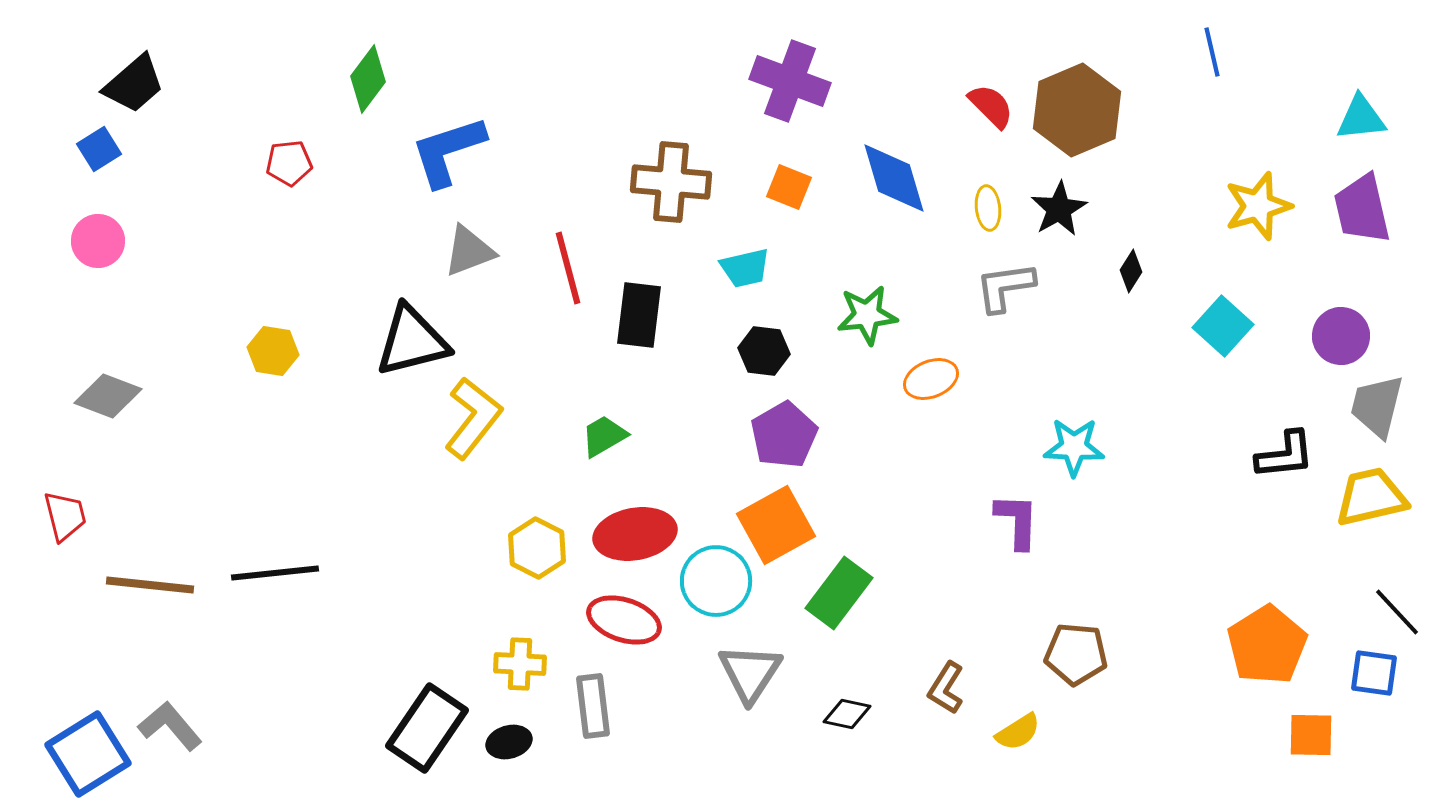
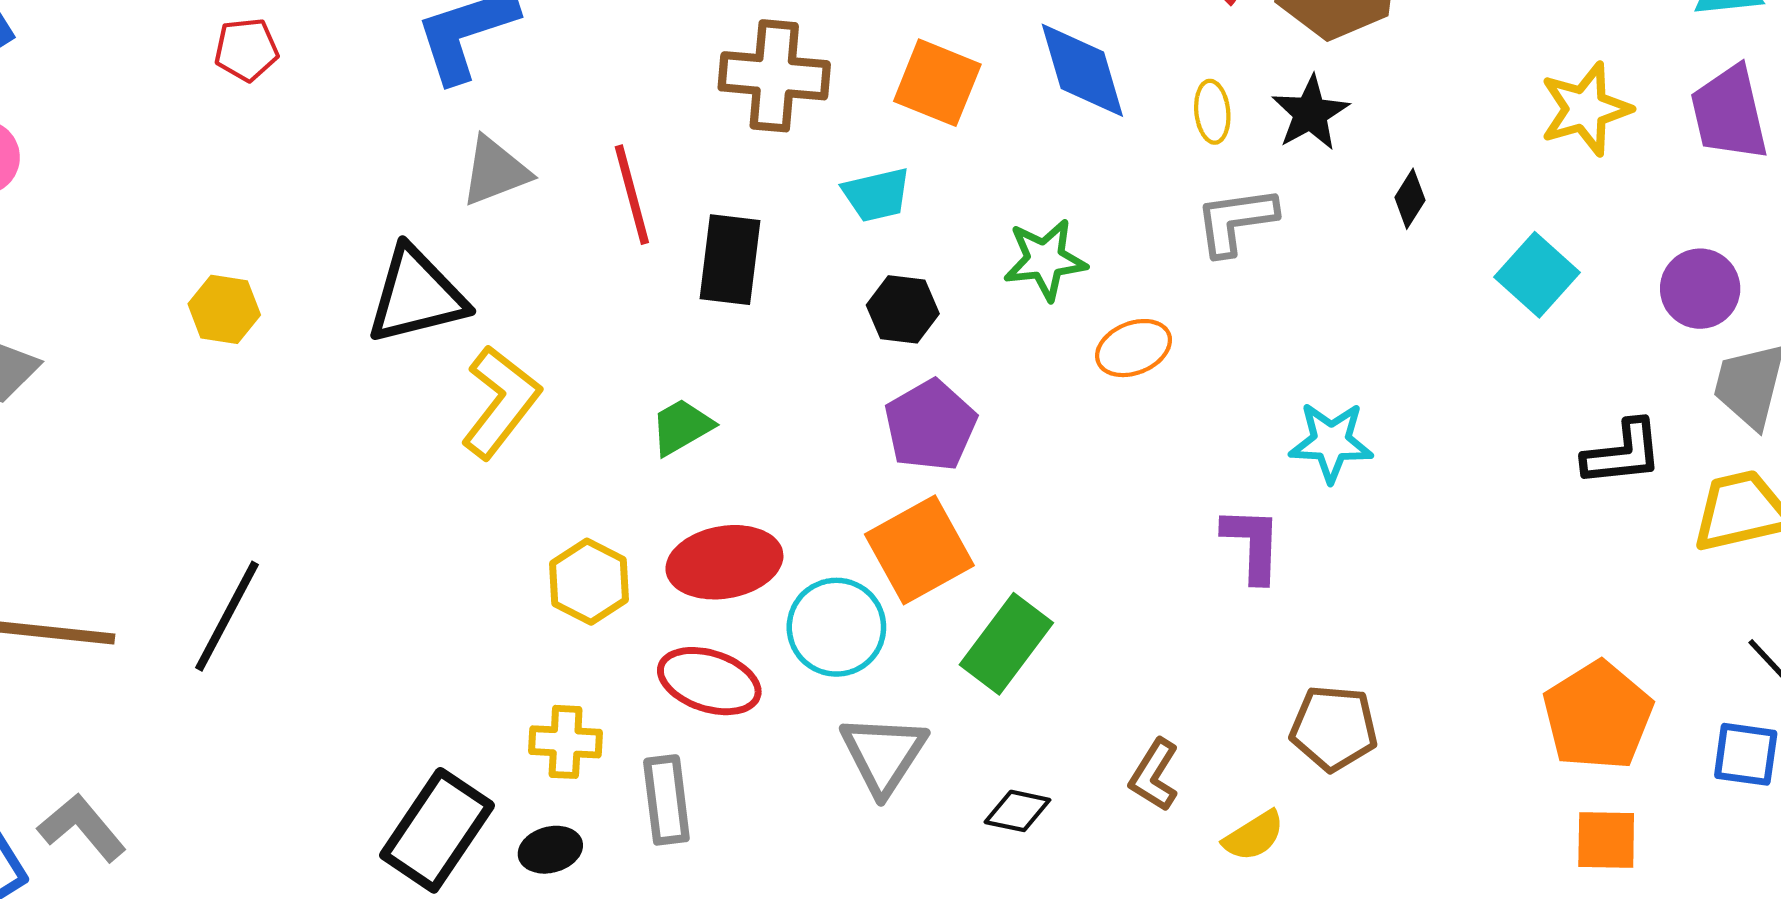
orange square: (789, 187) -> (937, 83), size x1.4
black line: (275, 573) -> (227, 616), turned -56
orange square: (1311, 735) -> (1606, 840), moved

